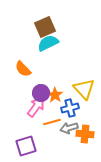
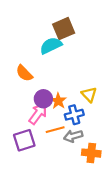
brown square: (45, 27) -> (64, 29), moved
yellow triangle: (84, 89) -> (89, 95), size x0.7
orange cross: (85, 134) -> (91, 153), moved
purple square: (26, 146) -> (24, 140), moved

